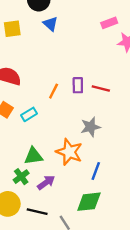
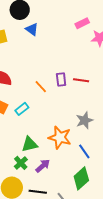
orange line: (54, 91) -> (41, 87), turned -64
gray star: (91, 127) -> (84, 120), moved
blue line: (96, 171) -> (84, 151), turned -49
green diamond: (89, 202) -> (81, 178), turned -30

